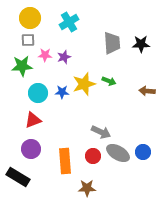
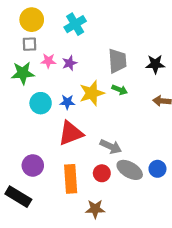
gray trapezoid: (112, 43) -> (117, 61), moved
black star: (141, 44) -> (155, 64), moved
red triangle: (33, 120) -> (71, 133), moved, size x1.4

